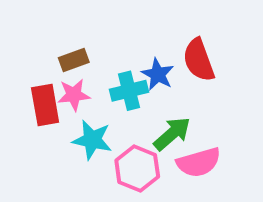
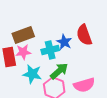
brown rectangle: (74, 60) -> (23, 35), size x1.5
green arrow: (172, 134) -> (59, 71), moved

